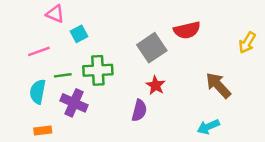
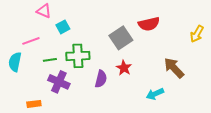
cyan semicircle: (38, 92) -> (15, 62), moved
purple semicircle: (139, 110) -> (101, 79), moved
cyan arrow: (208, 127) -> (155, 94), moved

